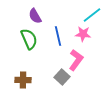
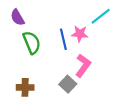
purple semicircle: (35, 16) -> (17, 17), moved
pink star: (83, 34) -> (80, 34), moved

